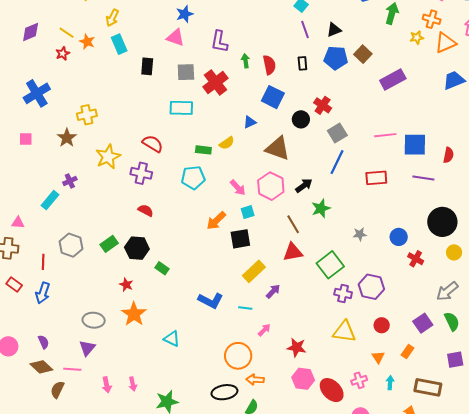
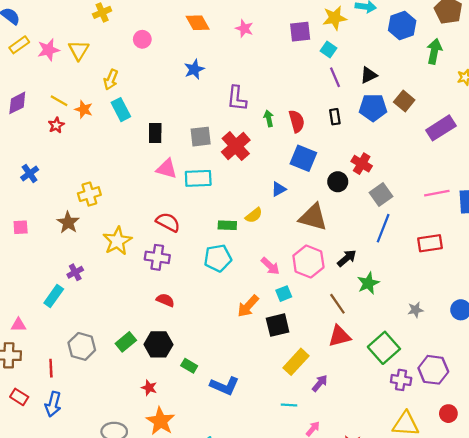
pink triangle: (175, 38) -> (167, 169), moved
blue cross: (37, 93) -> (30, 174), size x0.6
blue L-shape: (211, 300) -> (225, 386), moved

